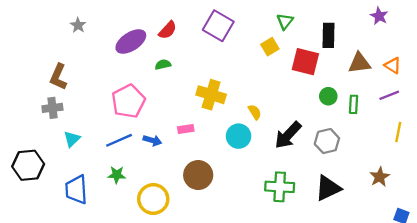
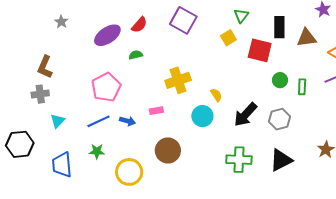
brown triangle: (359, 63) -> (306, 38), moved
yellow cross: (211, 95) -> (178, 80), turned -35

